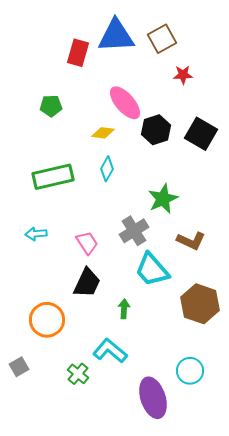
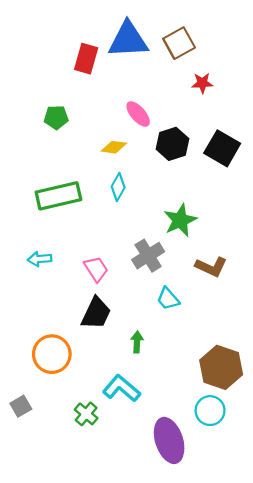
pink ellipse: (125, 103) -> (138, 114), size x0.7
cyan trapezoid: (152, 270) -> (168, 299), size x0.6
brown hexagon: (200, 304) -> (221, 367), moved

